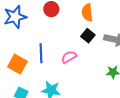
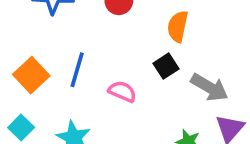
pink semicircle: (69, 57) -> (122, 91), turned 35

